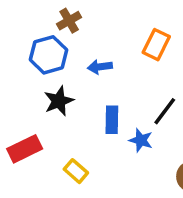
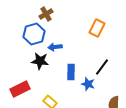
blue arrow: (100, 67) -> (55, 47), moved
black star: (59, 101) -> (40, 61), turned 30

